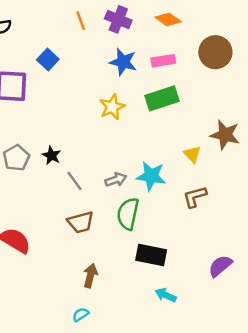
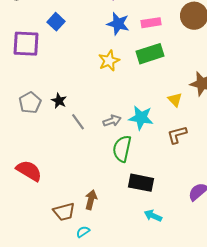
brown trapezoid: (81, 222) -> (64, 212), moved

